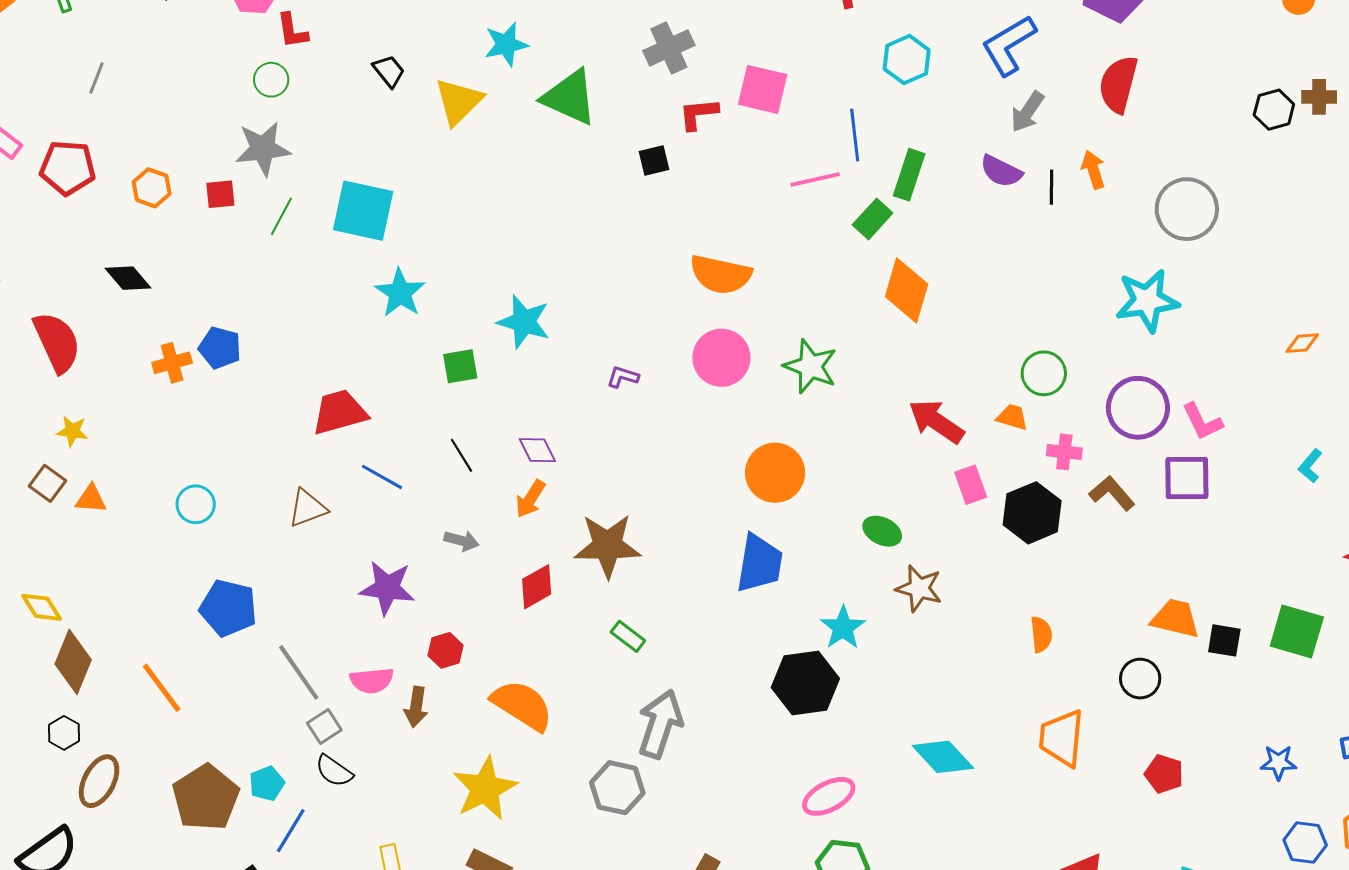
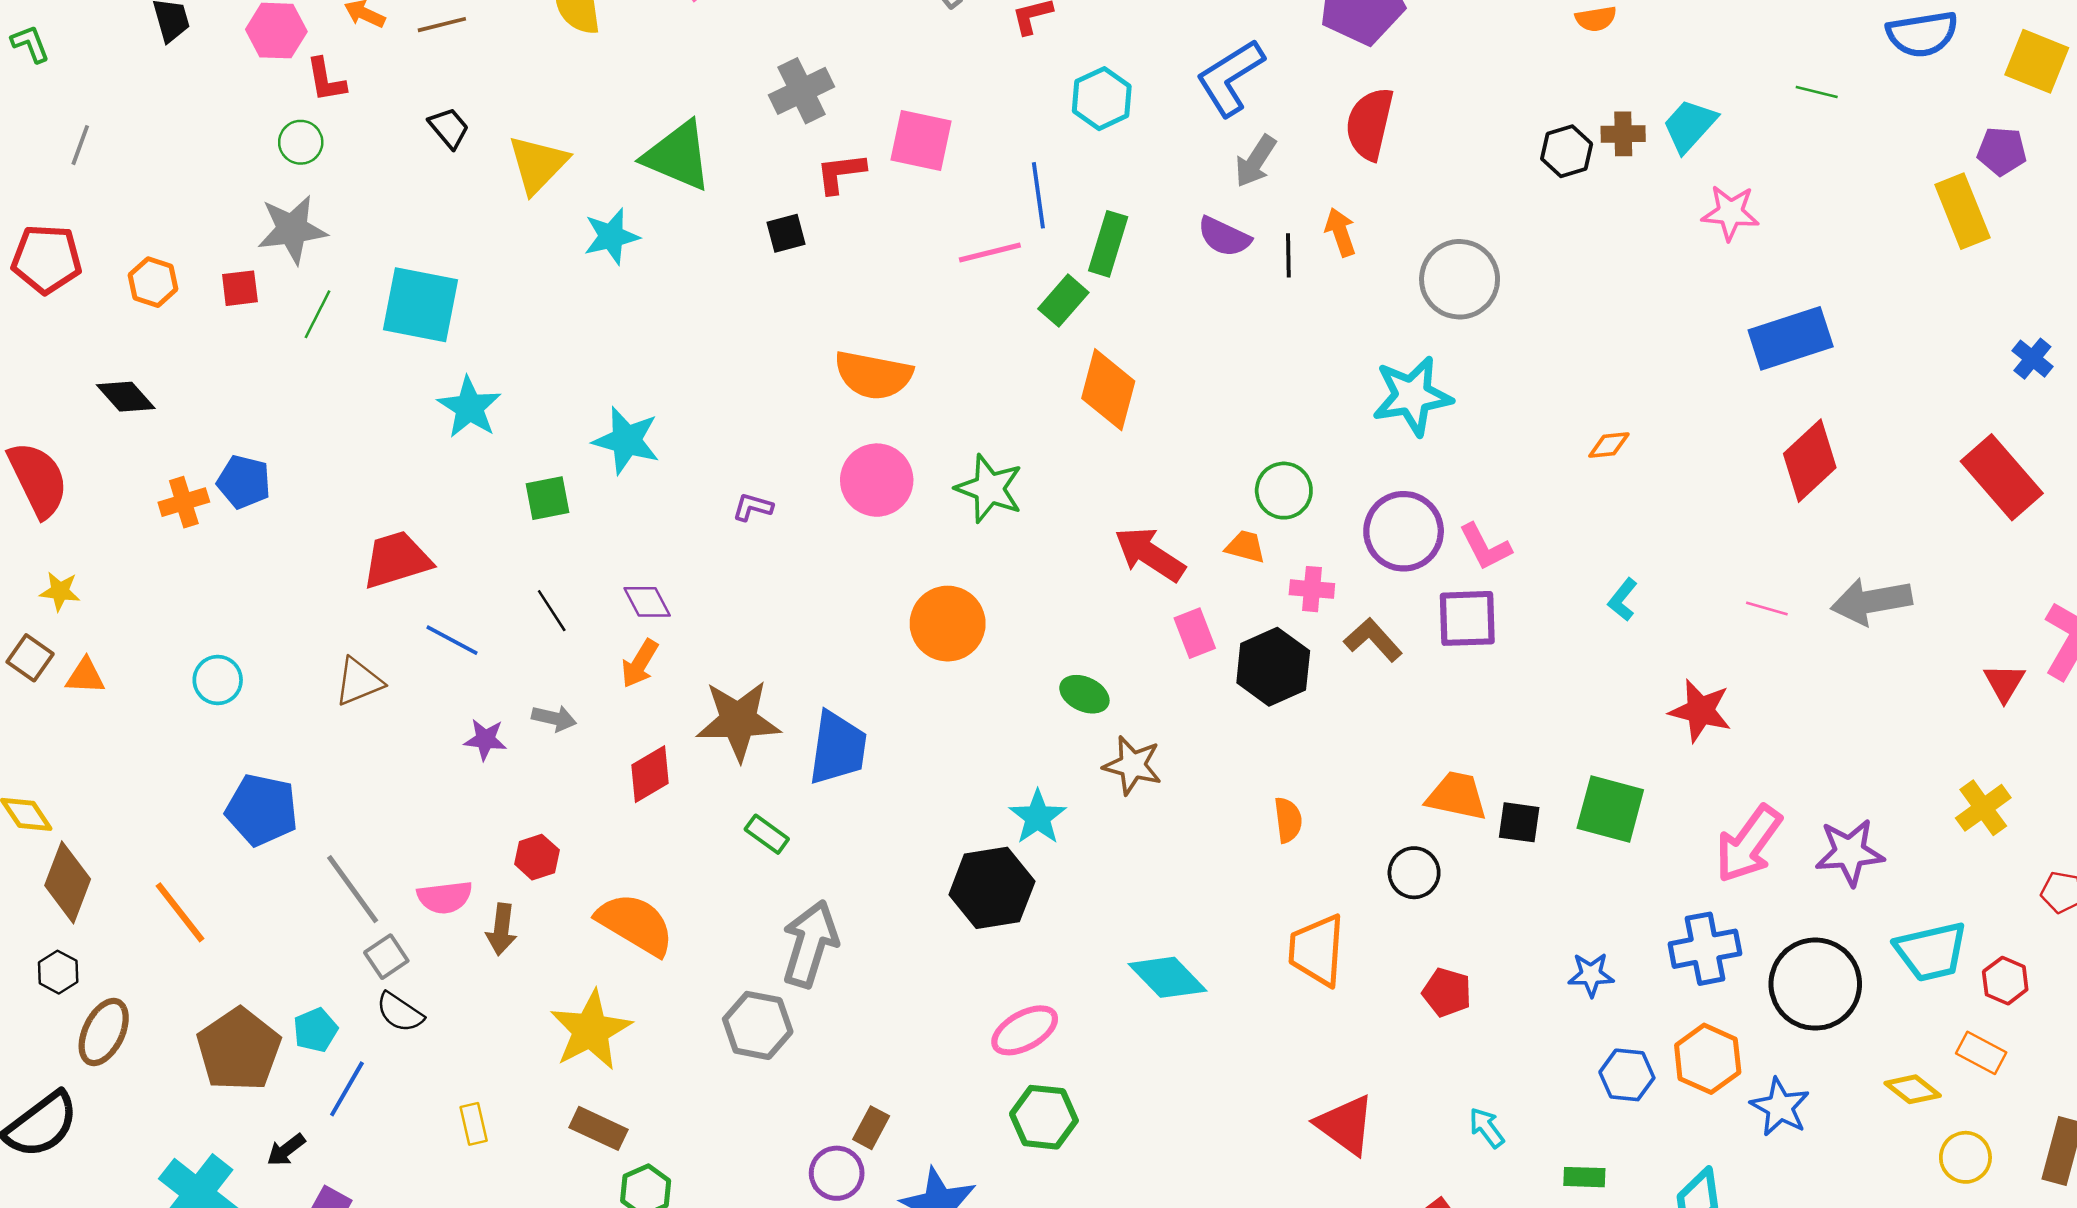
cyan star: (506, 44) -> (611, 236), moved
blue trapezoid: (759, 563) -> (838, 748), moved
purple star: (387, 588) -> (485, 739), moved, size x0.6

